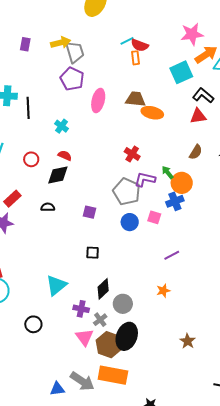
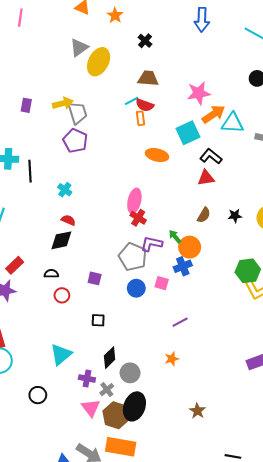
brown trapezoid: (136, 99) -> (148, 78), moved
pink ellipse: (98, 100) -> (134, 201), moved
orange ellipse: (152, 113) -> (157, 155), moved
red circle: (31, 159) -> (62, 295), moved

